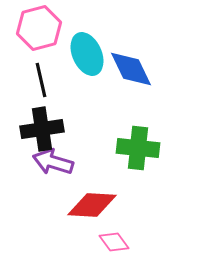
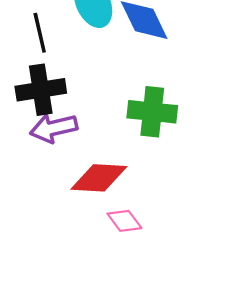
purple arrow: (53, 162) -> (54, 128), turned -30

